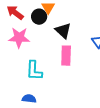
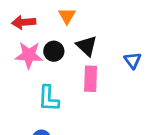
red arrow: (15, 13) -> (24, 22), turned -42
black circle: (39, 17) -> (54, 51), moved

